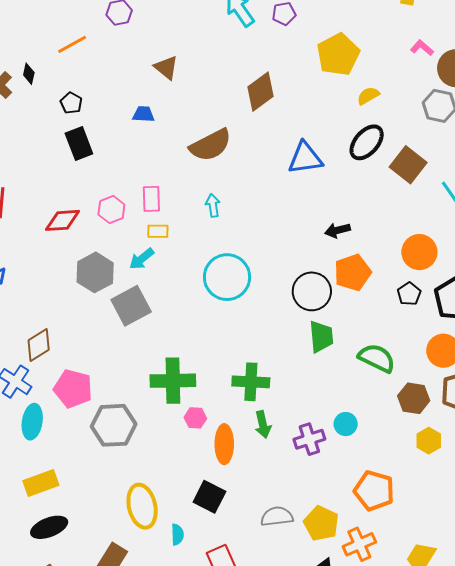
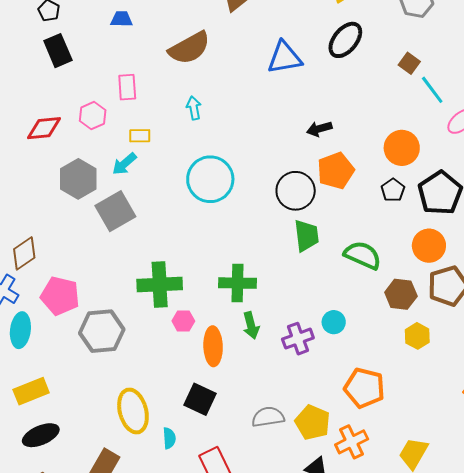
brown square: (408, 165) -> (409, 63), moved, size x0.6
pink rectangle: (151, 199) -> (127, 87), moved

